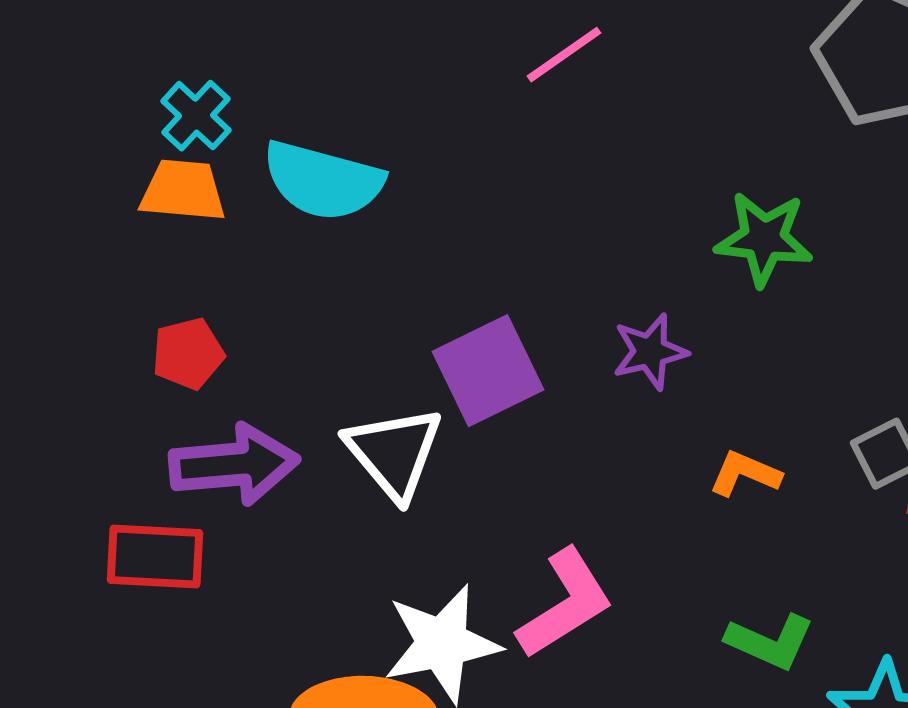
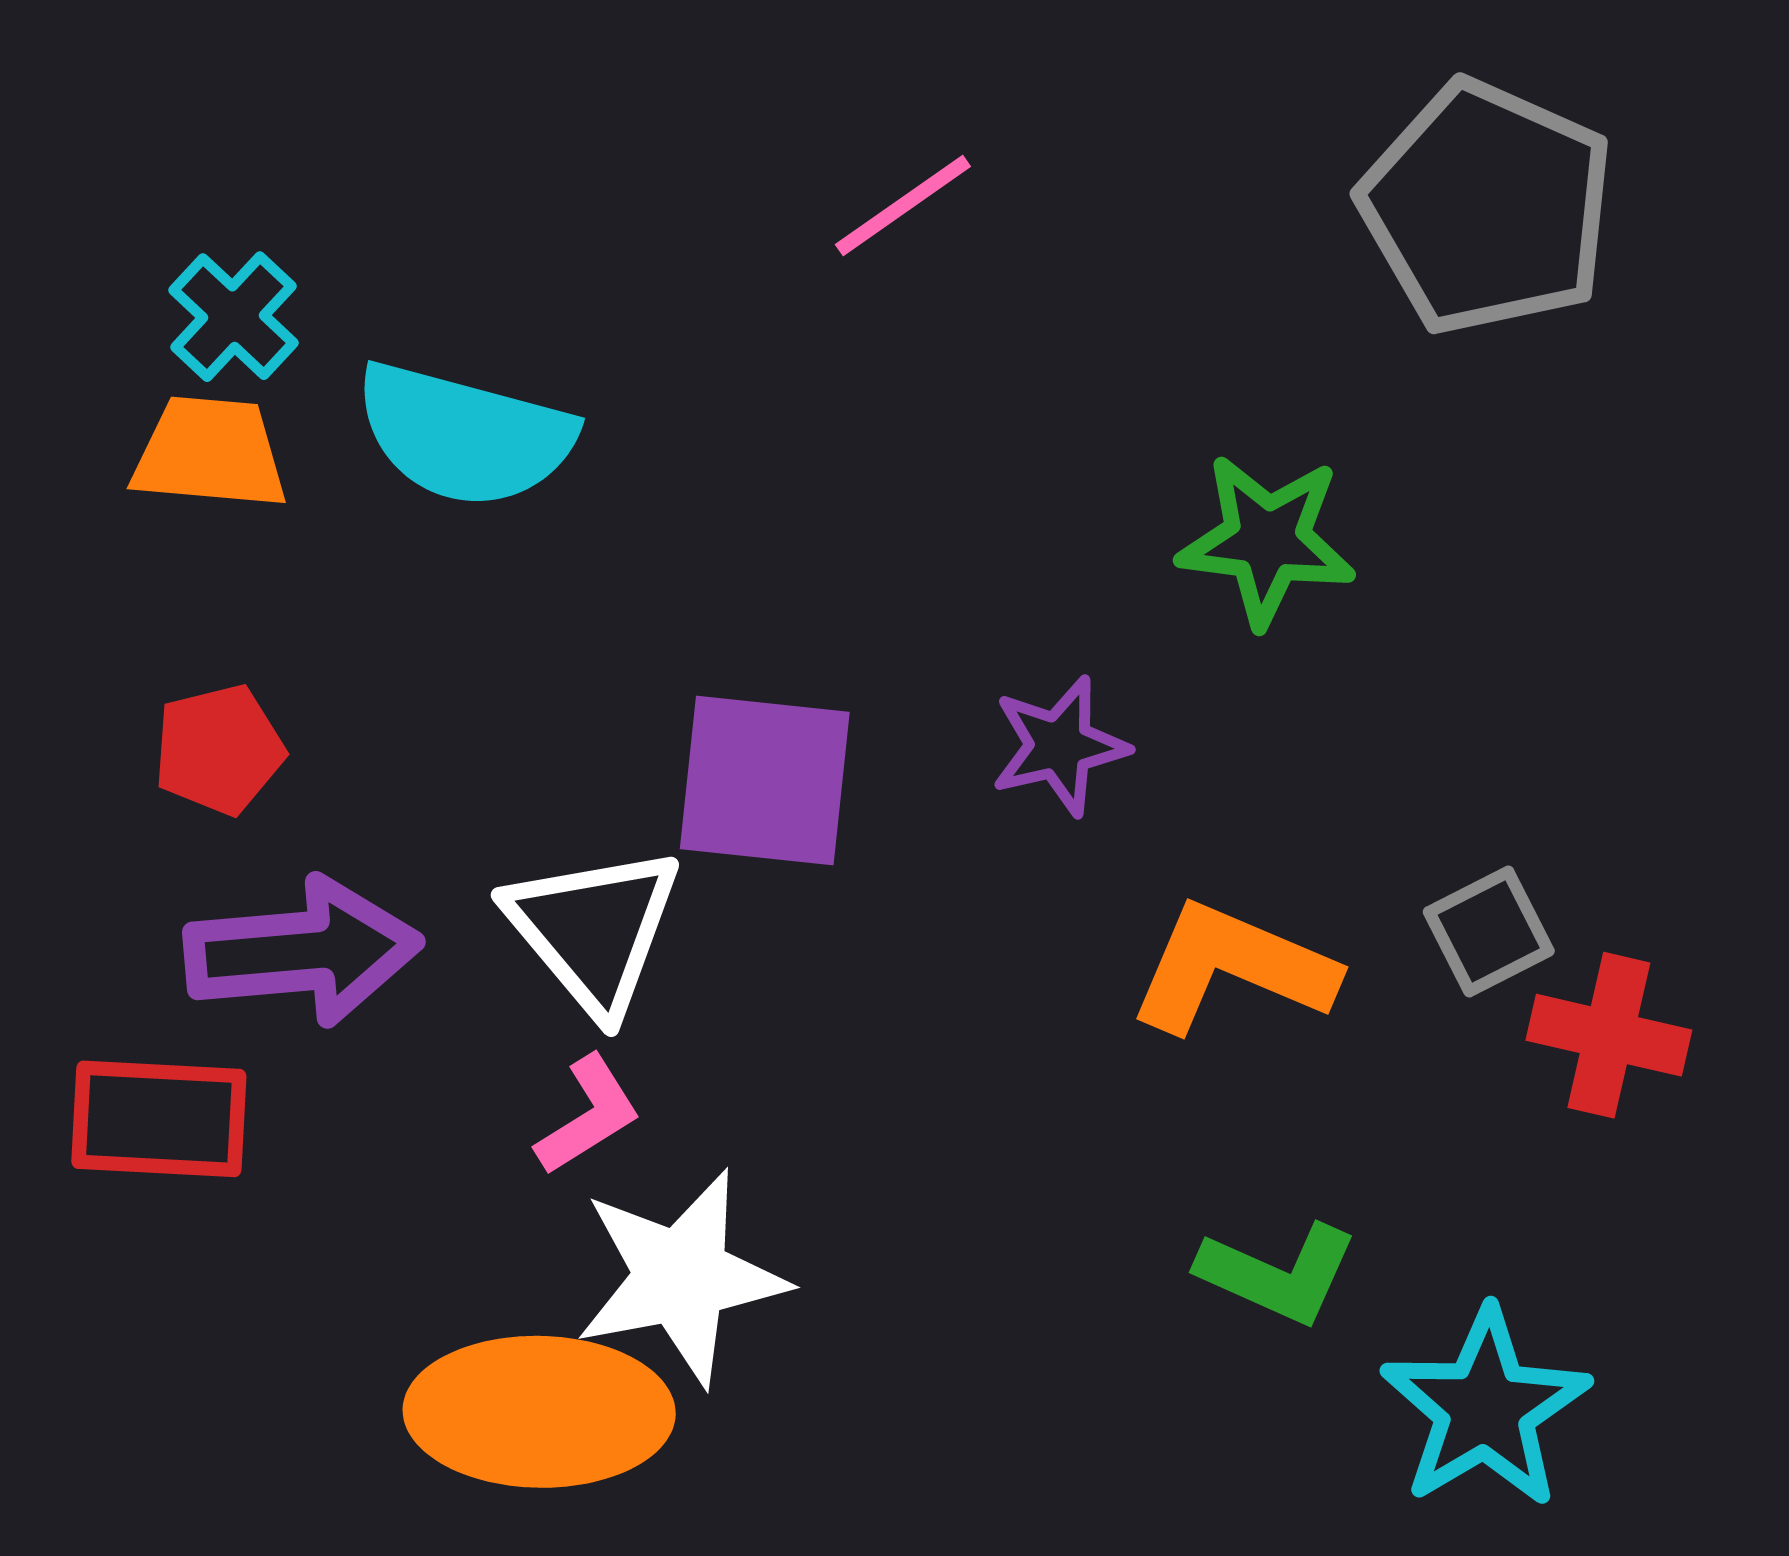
purple square: (488, 371) -> (765, 780), turned 32
orange L-shape: (745, 474) -> (1232, 968), size x1.6
pink L-shape: (565, 604) -> (588, 1115), moved, size x0.6

